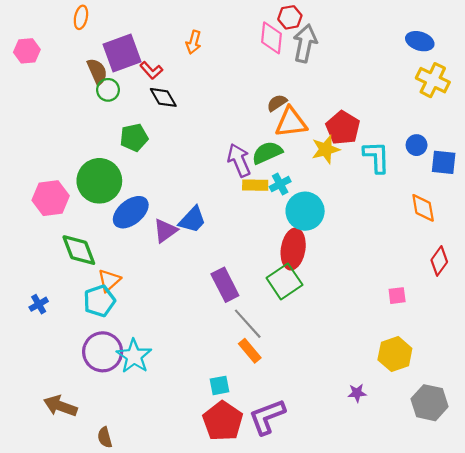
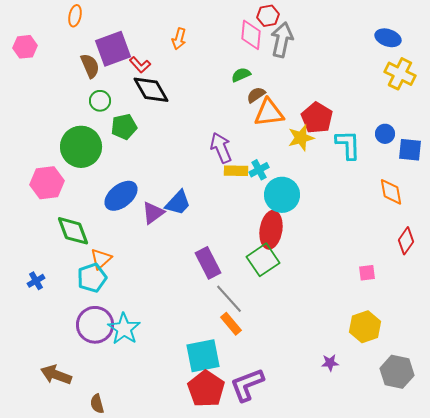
green circle: (108, 90) -> (100, 101), moved
black diamond: (163, 97) -> (151, 90), size x1.4
green semicircle: (267, 153) -> (241, 75), moved, size x0.7
green circle: (99, 181) -> (81, 147), moved
cyan square: (220, 385) -> (203, 356), size x1.8

